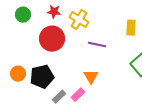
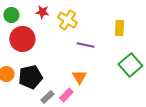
red circle: (52, 39) -> (22, 39), moved

